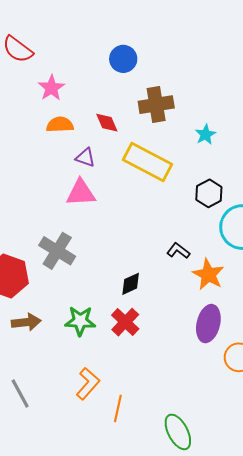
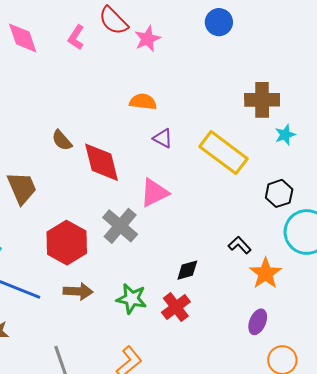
blue circle: (123, 59) -> (219, 22), moved
pink star: (51, 88) -> (147, 39), moved
brown cross: (156, 105) -> (262, 100), moved
red diamond: (107, 123) -> (102, 162), moved, size x1.8
pink triangle: (81, 193) -> (154, 193), moved, turned -32
purple ellipse: (208, 324) -> (258, 322), size x0.7

